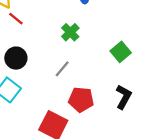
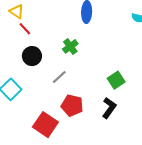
green square: (121, 52) -> (116, 80), moved
black circle: (16, 58) -> (32, 56), moved

